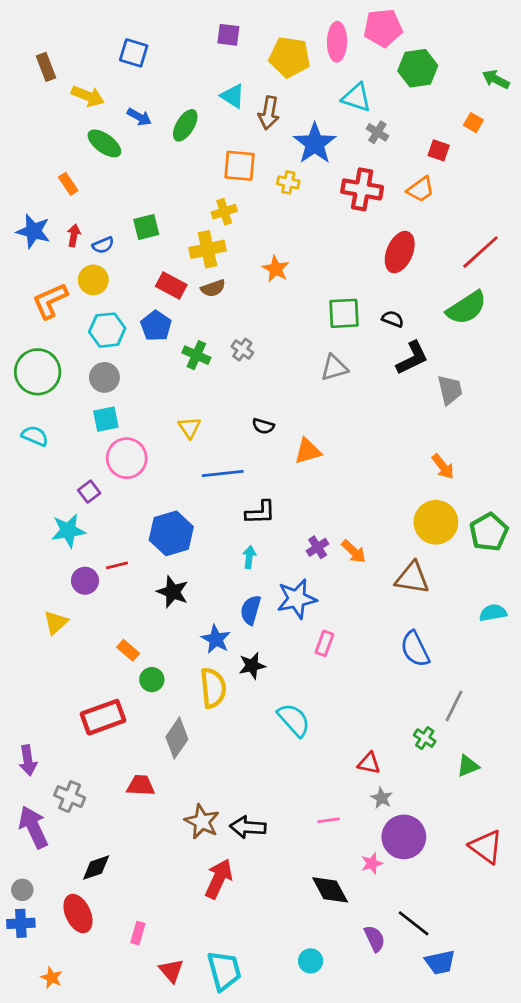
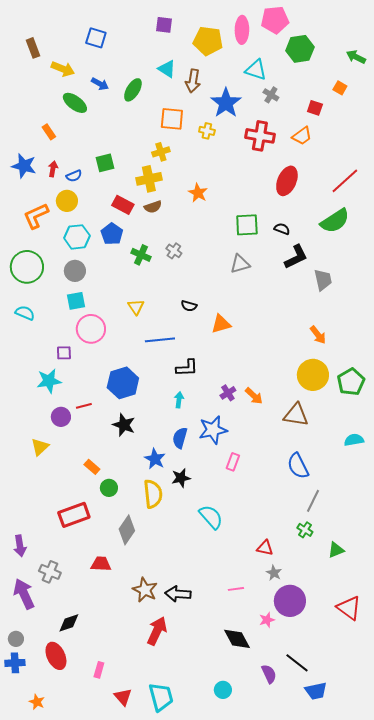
purple square: (89, 492) -> (64, 353), turned 35
gray line: (454, 706) -> (313, 501), moved

